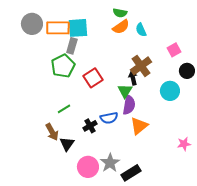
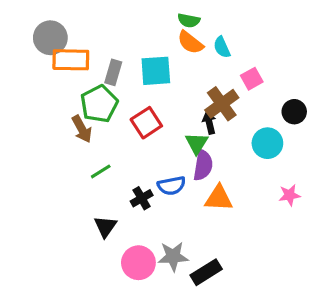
orange semicircle: (121, 27) -> (190, 42), turned 72
orange rectangle: (58, 28) -> (71, 60), moved
cyan square: (78, 28) -> (156, 71), moved
pink square: (174, 50) -> (252, 79), moved
orange triangle: (139, 126) -> (219, 198), turned 42
brown arrow: (52, 132) -> (82, 129), moved
pink star: (184, 144) -> (289, 195), moved
gray star: (110, 163) -> (173, 256), turned 30

